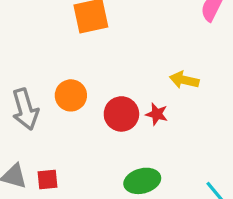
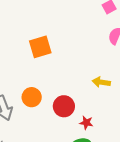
red star: (157, 114) -> (86, 123), moved

